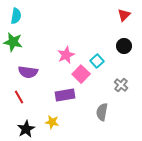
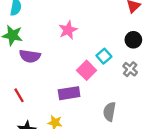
pink star: (66, 55) -> (68, 30), moved
purple semicircle: (28, 72) -> (30, 56), moved
gray cross: (121, 85) -> (130, 69), moved

